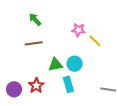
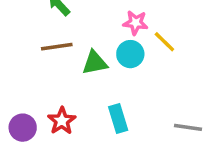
cyan circle: (75, 64) -> (130, 54), moved
green triangle: (55, 65) -> (95, 63), moved

